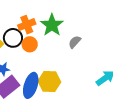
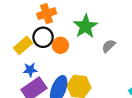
orange cross: (27, 25) -> (47, 14), moved

